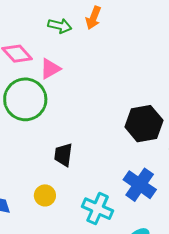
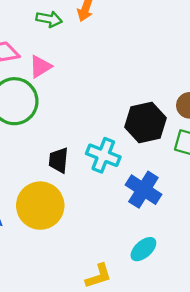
yellow circle: (45, 195) -> (40, 206), size x2.0
cyan cross: (98, 209) -> (103, 155), moved

